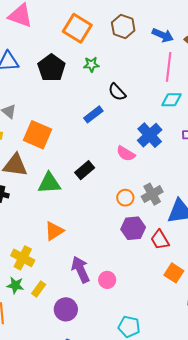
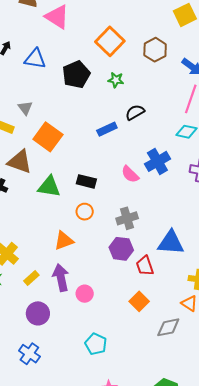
black semicircle: (117, 92) -> (135, 112), turned 90
black rectangle: (85, 170) -> (86, 181), turned 42
gray cross: (152, 194) -> (127, 218), moved
orange circle: (125, 198) -> (85, 212), moved
orange triangle: (54, 231) -> (64, 241), moved
orange square: (174, 273) -> (139, 301), moved
yellow rectangle: (39, 289) -> (31, 278), moved

